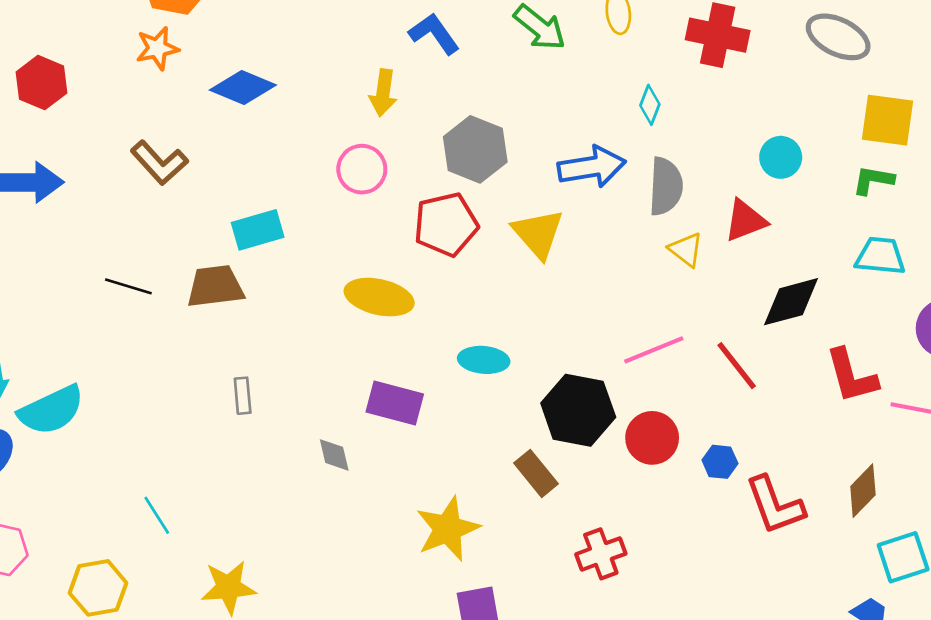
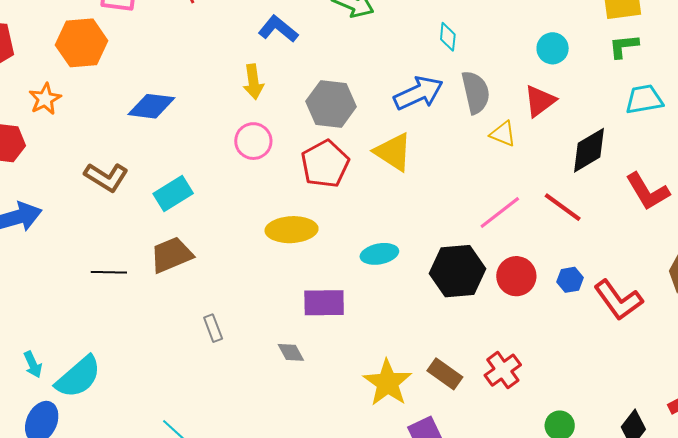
orange star: (157, 48) -> (45, 99), moved
cyan rectangle: (258, 230) -> (173, 193), moved
brown rectangle: (536, 473) -> (445, 374), moved

